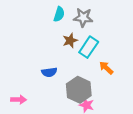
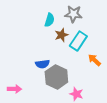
cyan semicircle: (59, 14) -> (49, 20), moved
gray hexagon: (79, 90) -> (56, 77), moved

